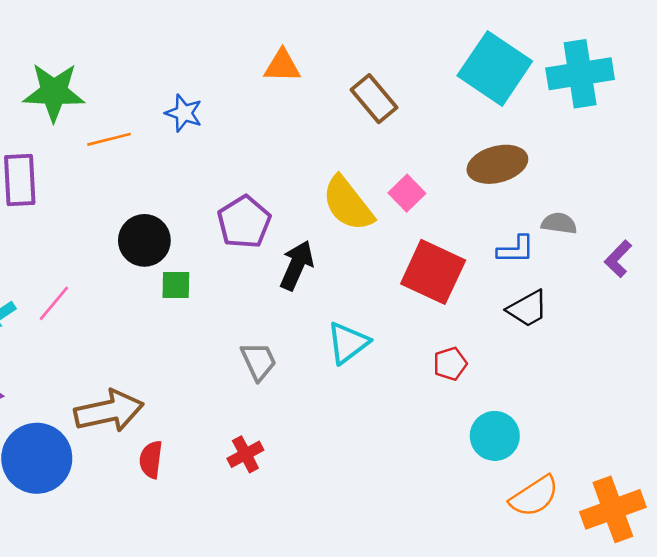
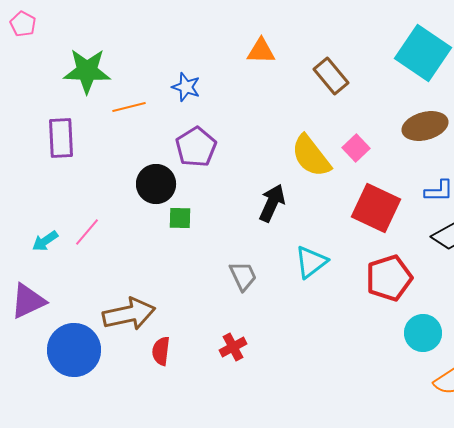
purple pentagon: (244, 222) -> (196, 147), moved
red pentagon: (450, 364) -> (389, 278), size x1.8

